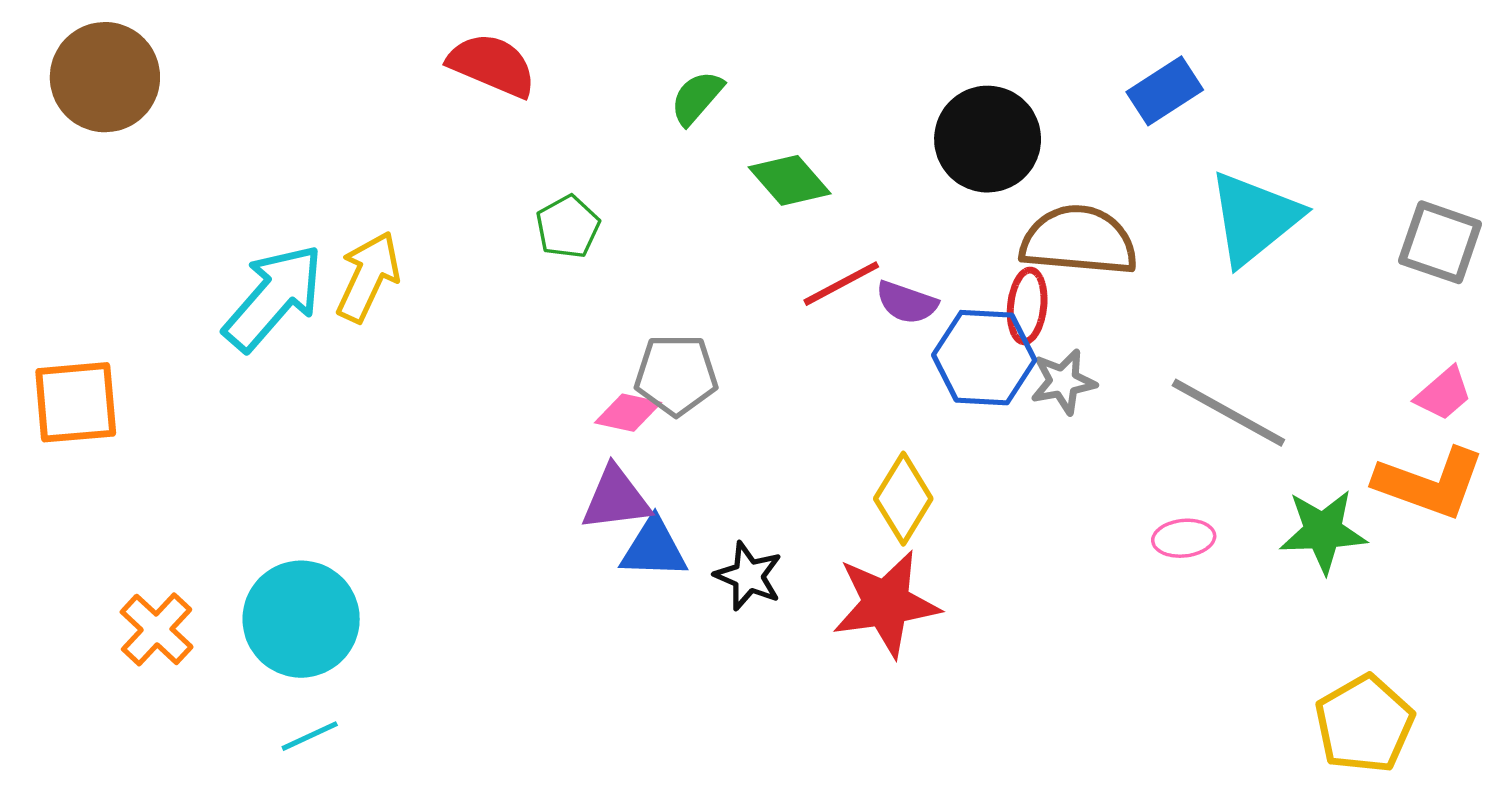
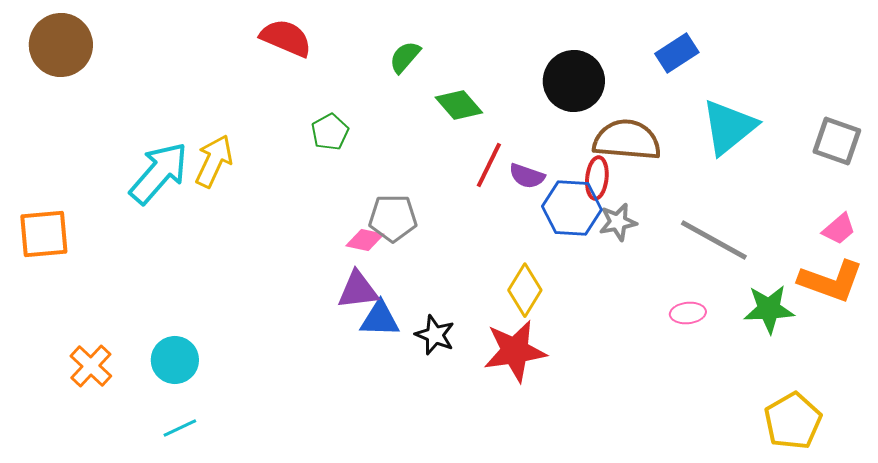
red line: (841, 284) -> (489, 165), turned -36
cyan circle: (301, 619) -> (175, 360), size x0.7

